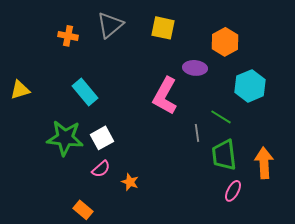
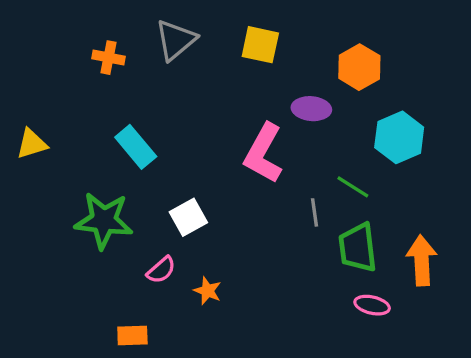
white square: (102, 138) -> (188, 217), moved
pink ellipse: (233, 191) -> (372, 305), turned 75
orange rectangle: (83, 210) -> (132, 335), turned -42

